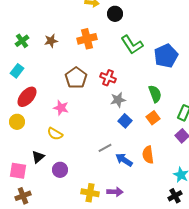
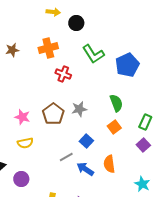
brown pentagon: (76, 78) -> (53, 114), moved
red cross: (108, 78) -> (63, 74), moved
blue square: (125, 121) -> (86, 141), moved
yellow semicircle: (55, 134) -> (25, 143), moved, turned -42

